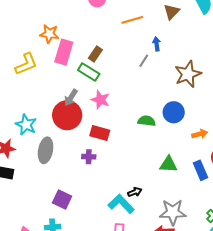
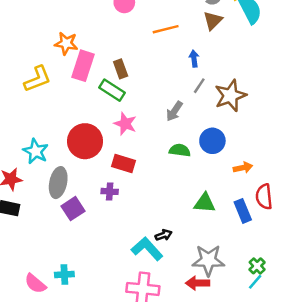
brown rectangle: (95, 54) -> (121, 69), turned -56
gray line: (144, 61) -> (199, 86), moved
gray arrow: (71, 98) -> (174, 111), moved
purple square: (62, 200) -> (73, 209), moved, turned 30

